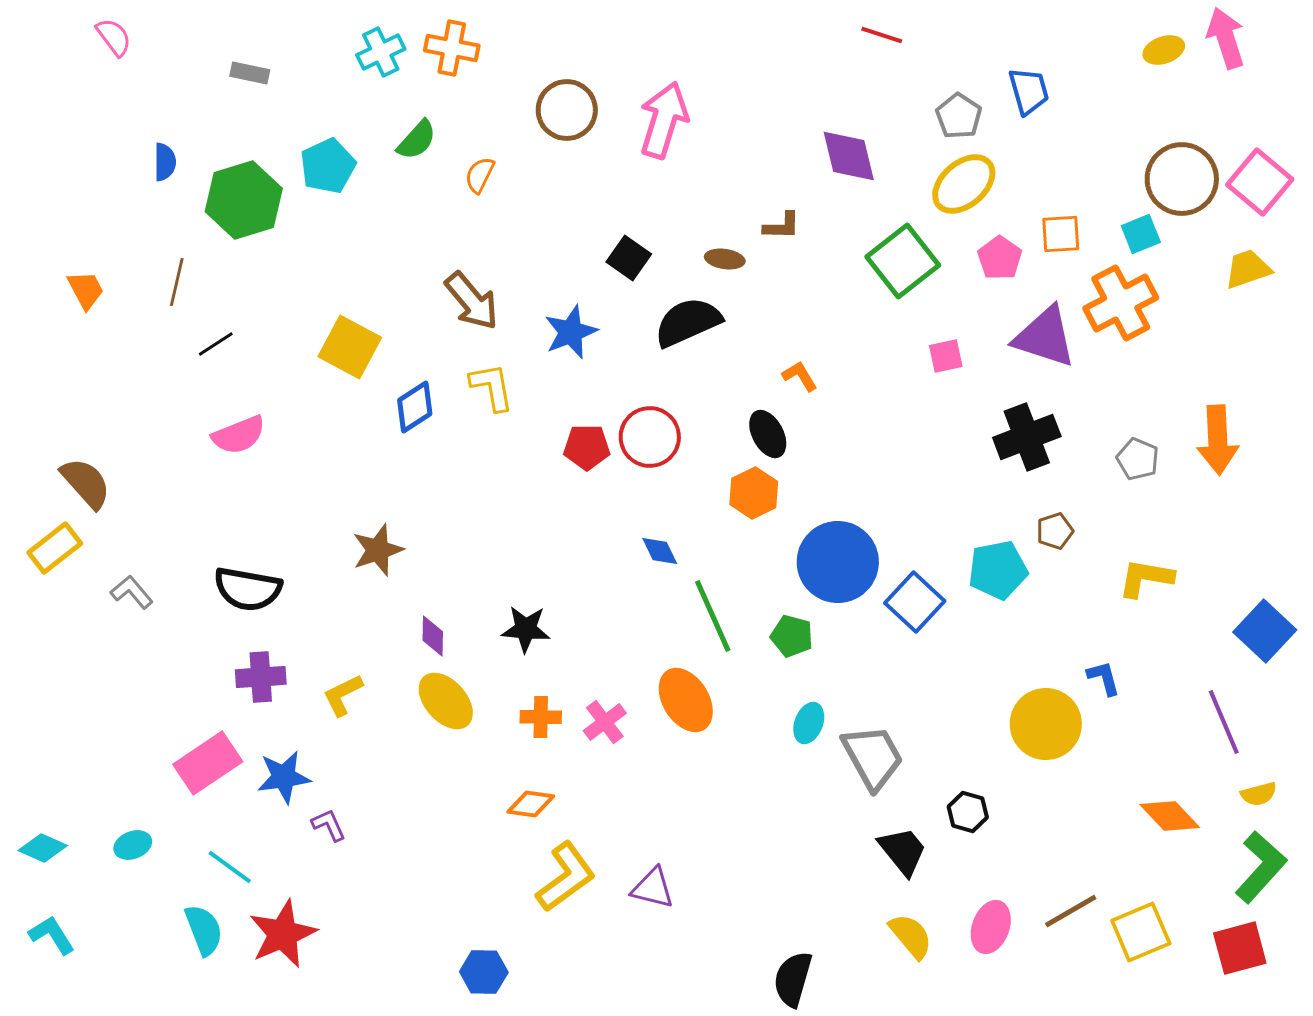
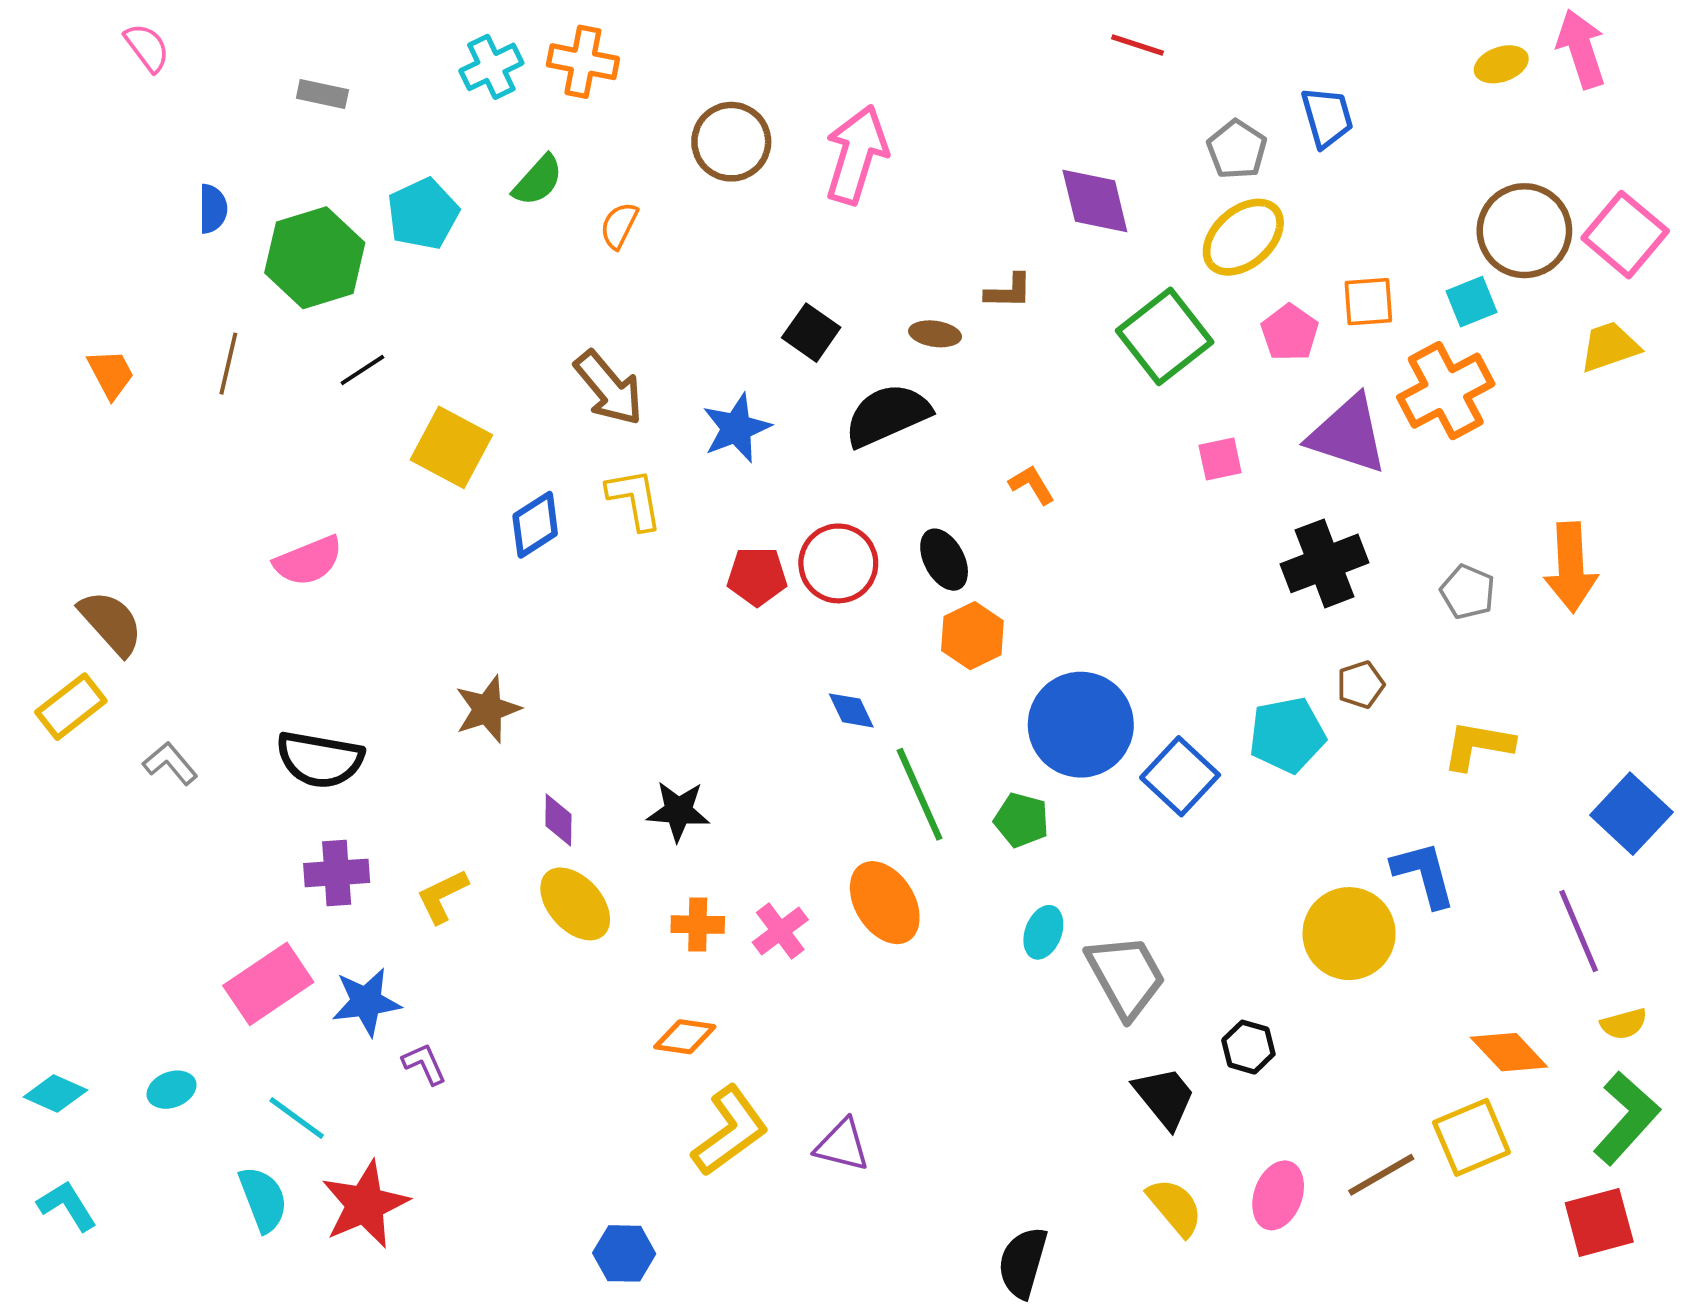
black line: (216, 344) -> (362, 370), moved
black ellipse: (768, 434) -> (944, 560), moved
blue L-shape: (1104, 678) -> (1424, 874), size x1.5
yellow square: (1141, 932) -> (1472, 1137), moved

